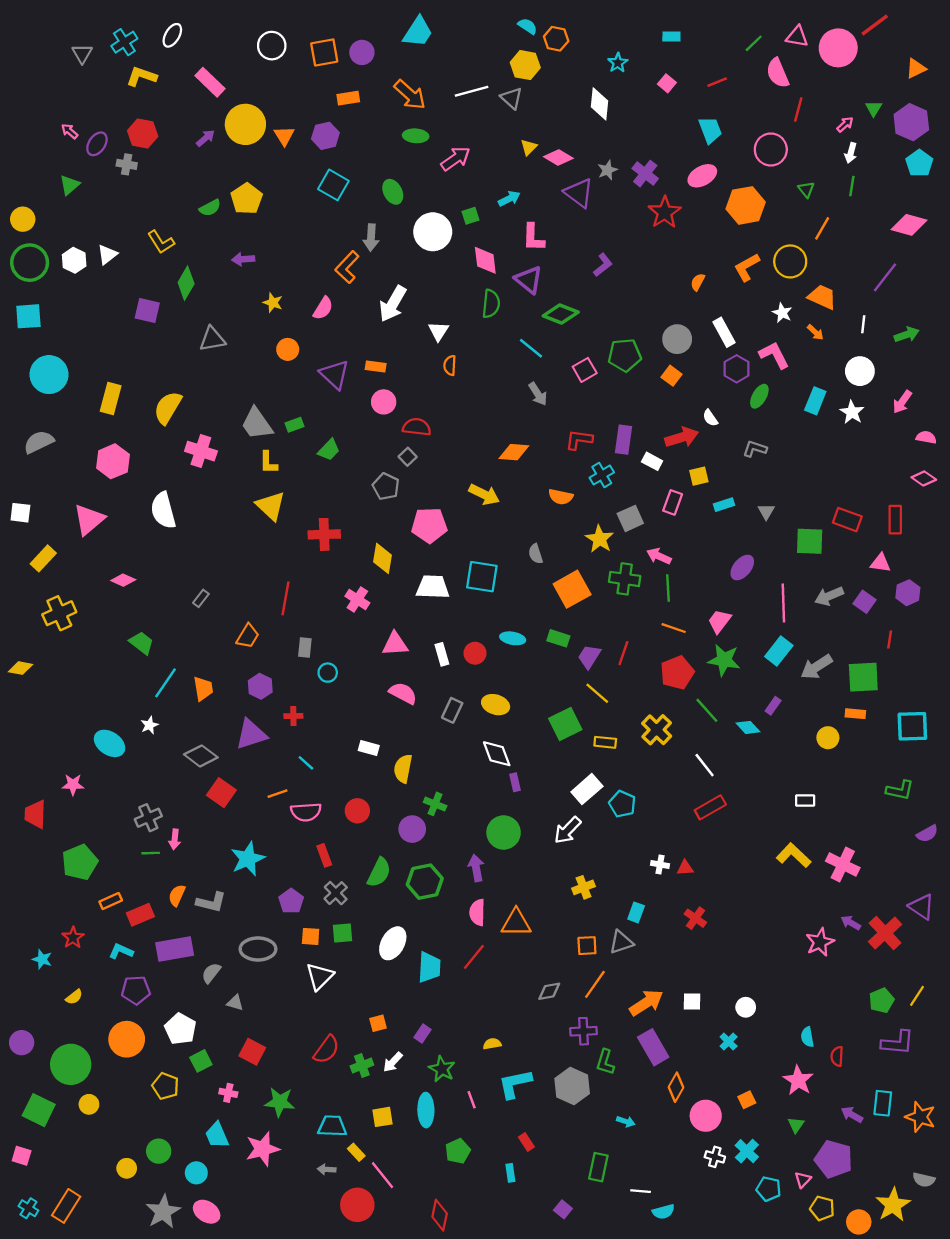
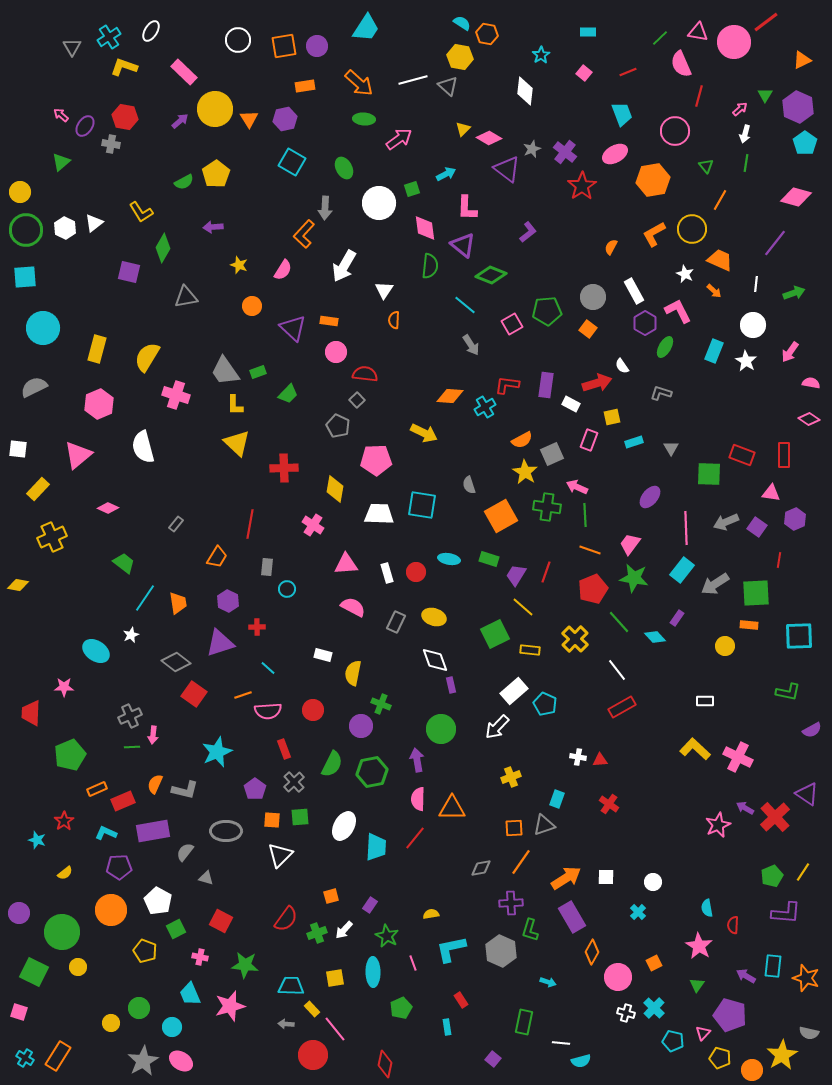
cyan cross: (602, 475) -> (485, 407), moved
orange semicircle: (561, 497) -> (522, 440), moved, turned -40

